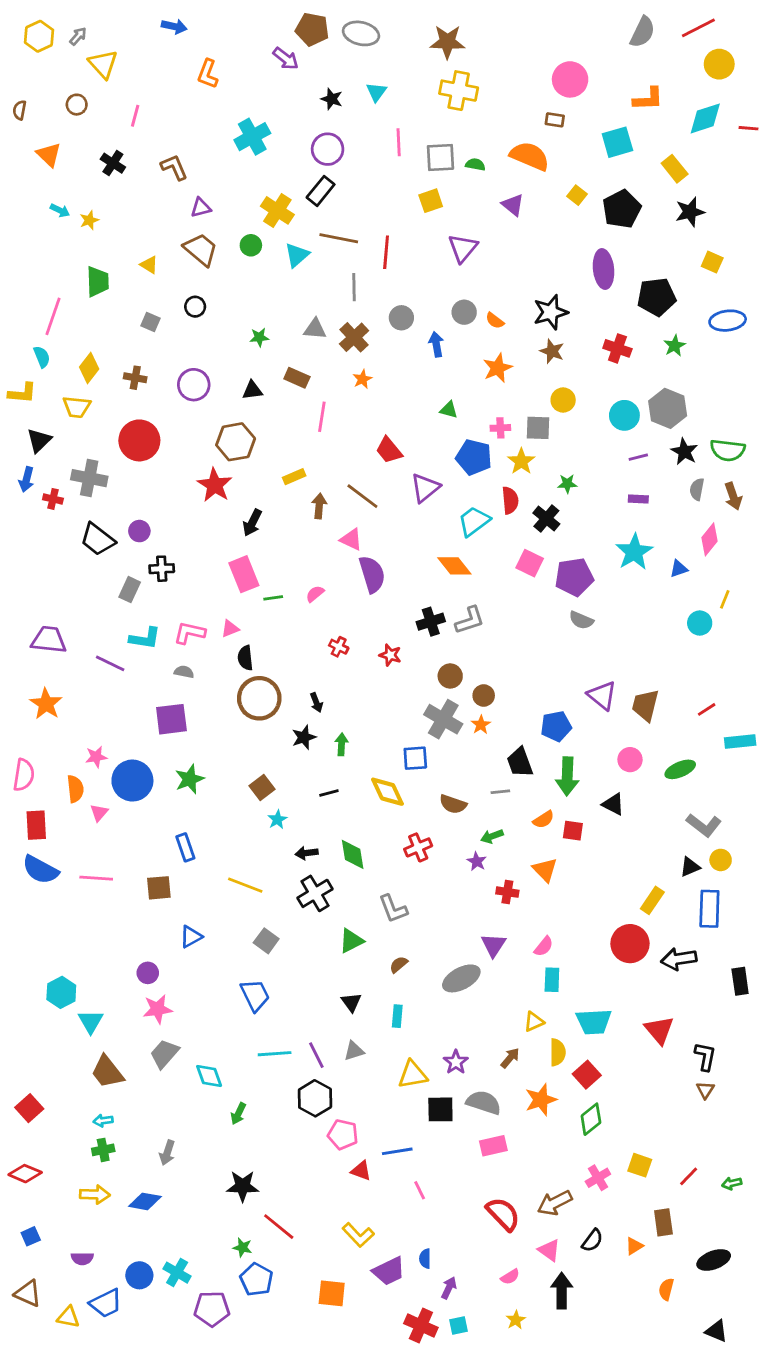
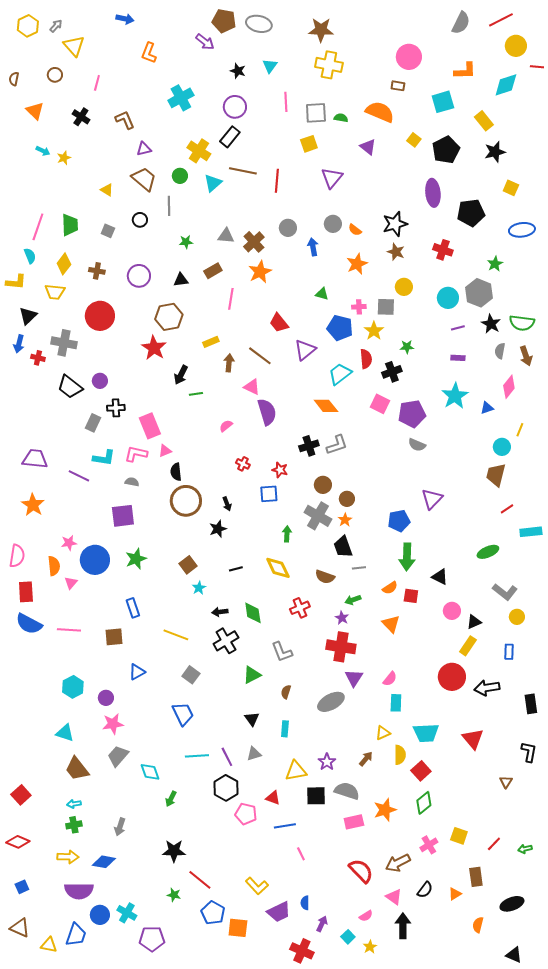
red line: (748, 128) -> (537, 67), moved
green trapezoid: (98, 282) -> (70, 225), moved
gray line: (354, 287) -> (169, 206), moved
green star: (675, 346) -> (495, 264), moved
brown rectangle: (297, 378) -> (213, 271), turned -54
orange star: (362, 379) -> (260, 272), size x1.6
black cross: (546, 518) -> (392, 372), turned 30
pink rectangle: (244, 574) -> (150, 426), moved
green line: (273, 598) -> (196, 394), moved
purple triangle: (602, 696) -> (432, 499), turned 35
brown trapezoid: (645, 705) -> (496, 475), moved
green arrow: (341, 744) -> (287, 534), moved
blue square: (415, 758) -> (269, 494), moved
pink circle: (630, 760) -> (452, 611), moved
black trapezoid: (520, 762) -> (343, 547), moved
black triangle: (690, 867) -> (474, 622), moved
red cross: (507, 892) -> (341, 647), moved, size x1.8
blue rectangle: (709, 909) -> (509, 652), size x0.6
brown semicircle: (399, 965) -> (286, 692), turned -32
cyan hexagon: (61, 992) -> (73, 687), moved
cyan triangle: (91, 1022) -> (65, 733), turned -42
black L-shape: (705, 1056) -> (529, 752), moved
orange star: (541, 1100) -> (385, 810), moved
red triangle: (361, 1171) -> (273, 798), moved
purple semicircle: (82, 1259) -> (79, 891), moved, size x1.8
blue pentagon: (256, 1280) -> (213, 913), moved
blue trapezoid: (106, 1303) -> (76, 935), turned -45
cyan square: (459, 1325) -> (348, 937), moved, turned -32

